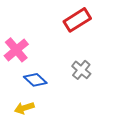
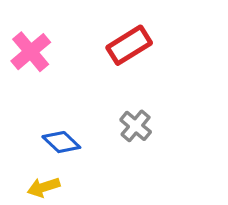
pink cross: (16, 50) -> (31, 52), moved

